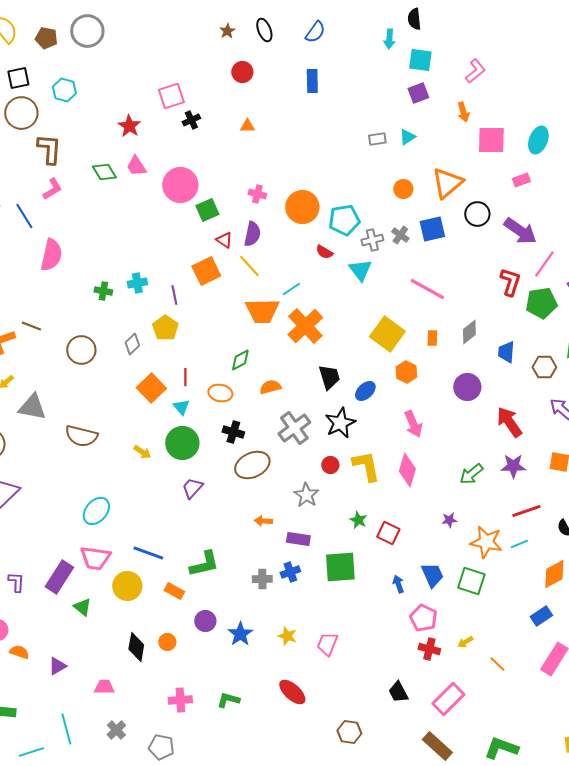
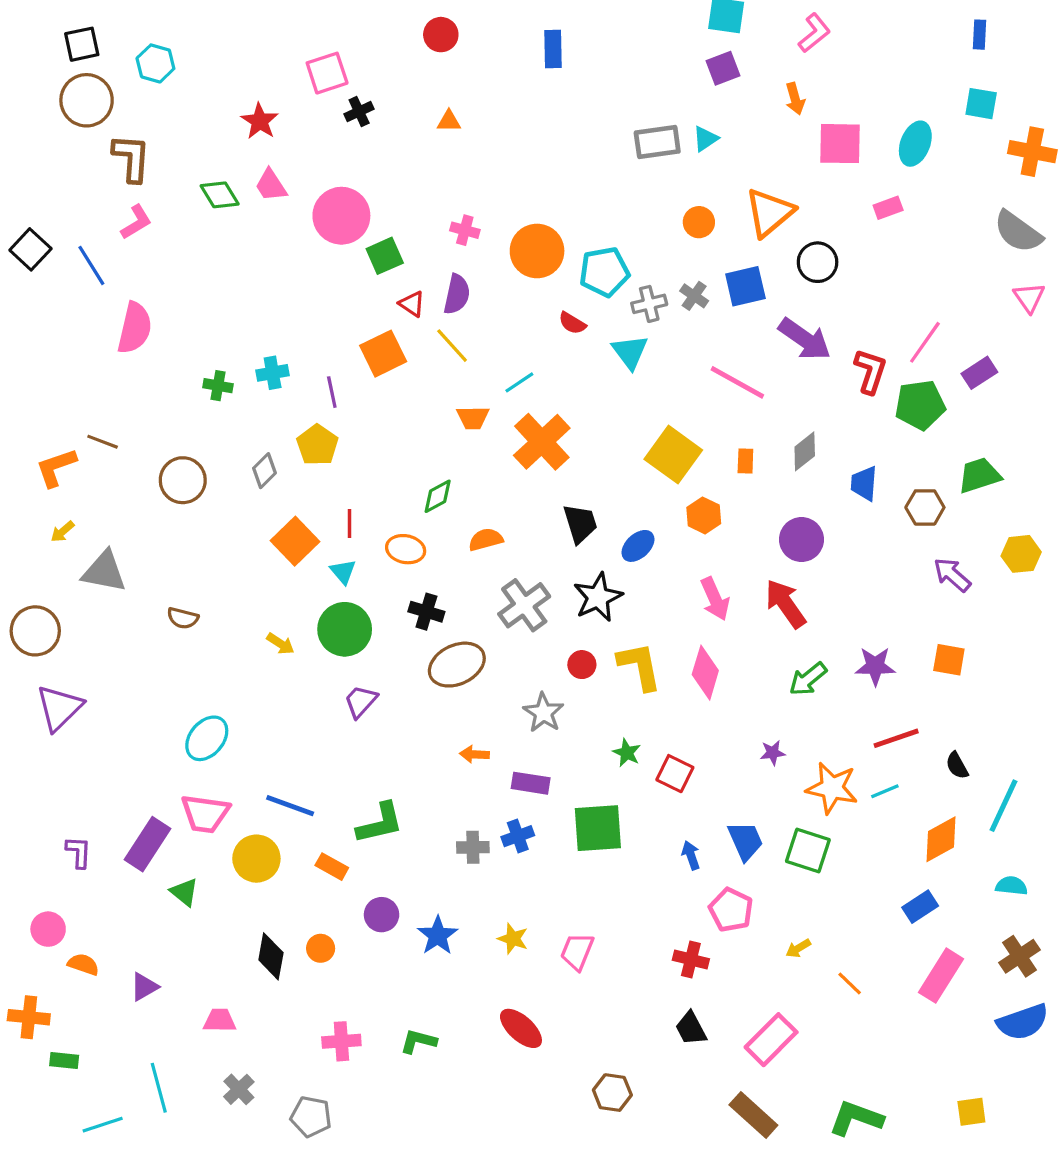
gray rectangle: (377, 139) -> (657, 142), size x1.6
purple arrow: (520, 231) -> (805, 339), moved
orange trapezoid: (262, 311) -> (473, 418), size x0.6
red arrow: (509, 422) -> (785, 604), moved
brown semicircle: (81, 436) -> (183, 618), size x0.6
red cross: (429, 649) -> (691, 960), moved

